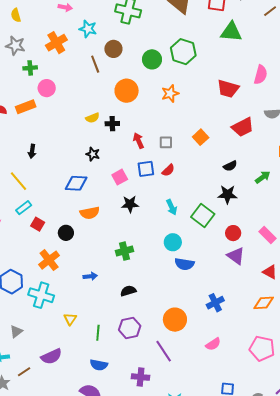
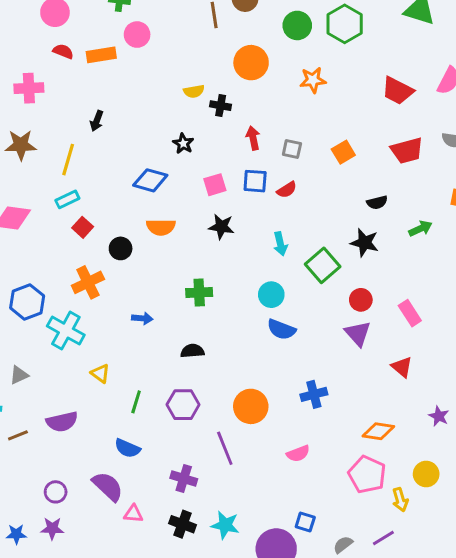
yellow line: (18, 181) -> (68, 160), turned 45
orange diamond: (264, 303) -> (378, 431), moved
yellow triangle: (70, 319) -> (100, 374), turned -40

